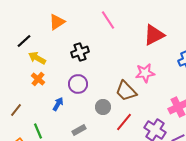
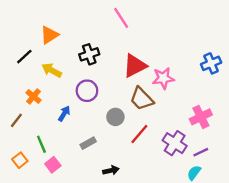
orange triangle: (57, 22) -> (49, 35), moved
red triangle: (154, 35) -> (135, 66), moved
black line: (24, 41) -> (24, 57), moved
yellow arrow: (37, 58) -> (52, 70), moved
orange cross: (38, 79) -> (33, 96), moved

